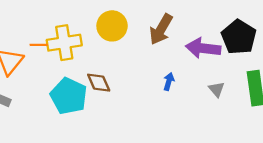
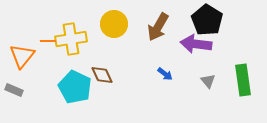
black pentagon: (239, 37) -> (207, 20), moved
blue arrow: (169, 82) -> (165, 74), turned 112

